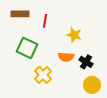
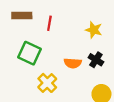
yellow star: (74, 35) -> (94, 30), moved
black cross: (86, 62) -> (96, 60), moved

